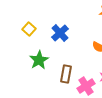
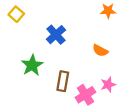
yellow square: (29, 29) -> (16, 14), moved

